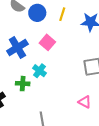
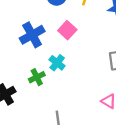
green cross: (23, 84) -> (37, 77), turned -32

